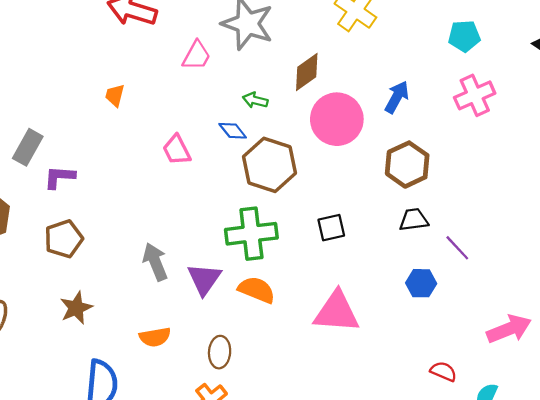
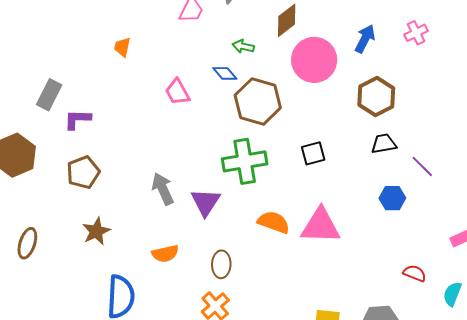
pink cross: (475, 95) -> (416, 33), moved, size x0.7
orange semicircle: (257, 290) -> (274, 222), moved

